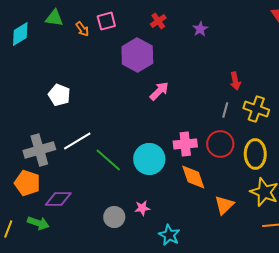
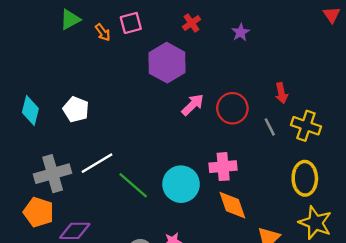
green triangle: (54, 18) -> (70, 19), turned -36
cyan diamond: (20, 34) -> (30, 111), moved, turned -45
gray line: (225, 110) -> (270, 127), turned -42
red circle: (220, 144) -> (232, 108), moved

